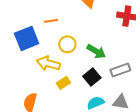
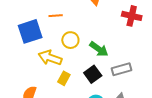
yellow rectangle: (63, 83) -> (64, 78), turned -32

